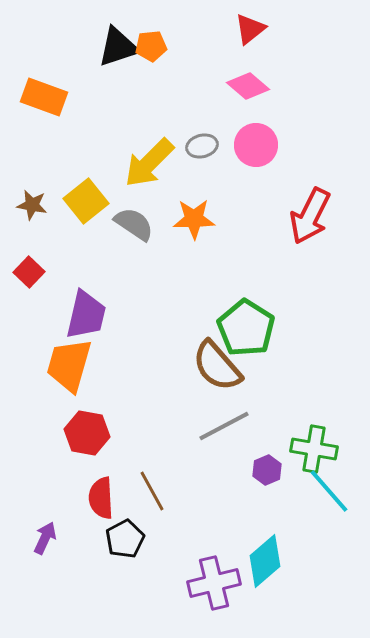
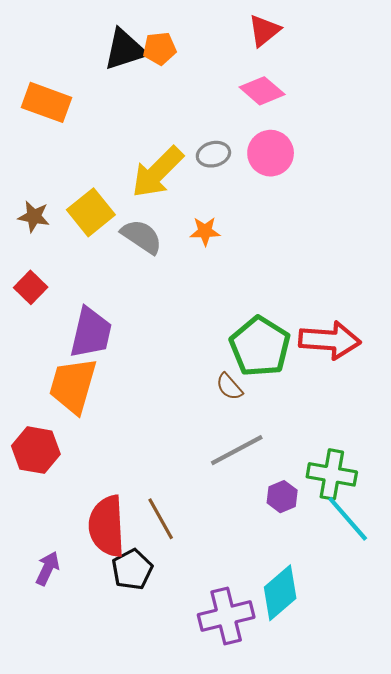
red arrow: (310, 216) -> (330, 340), moved, turned -112
orange star: (194, 219) -> (205, 231), size x0.7
brown semicircle: (217, 366) -> (229, 387), size x0.5
red hexagon: (87, 433) -> (36, 450), moved
red semicircle: (101, 498) -> (107, 526), size x1.4

